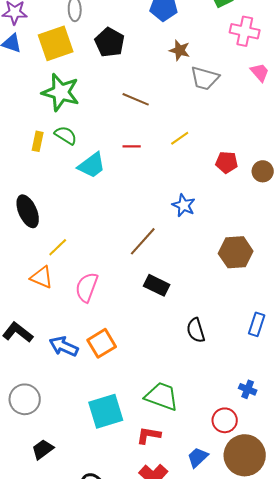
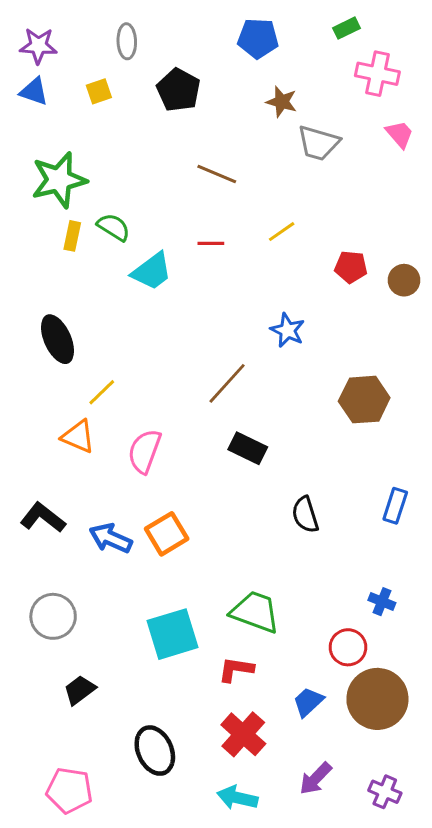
yellow square: (56, 43) -> (99, 91), size x0.5
green star: (61, 92) -> (59, 180), moved, turned -30

